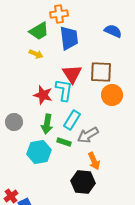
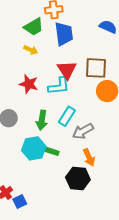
cyan L-shape: (64, 90) -> (59, 86), turned 75
red star: (43, 95) -> (29, 84), moved
green rectangle: (64, 142) -> (52, 151), moved

